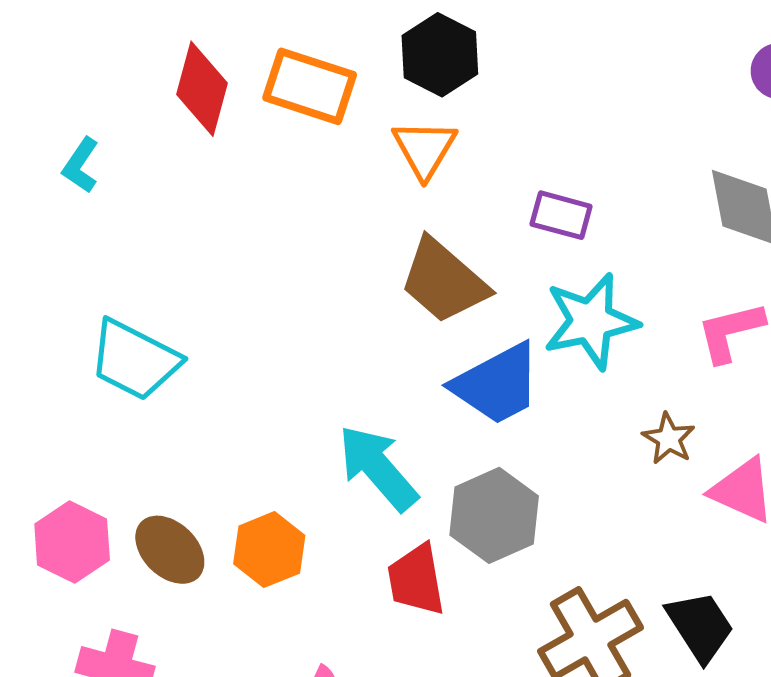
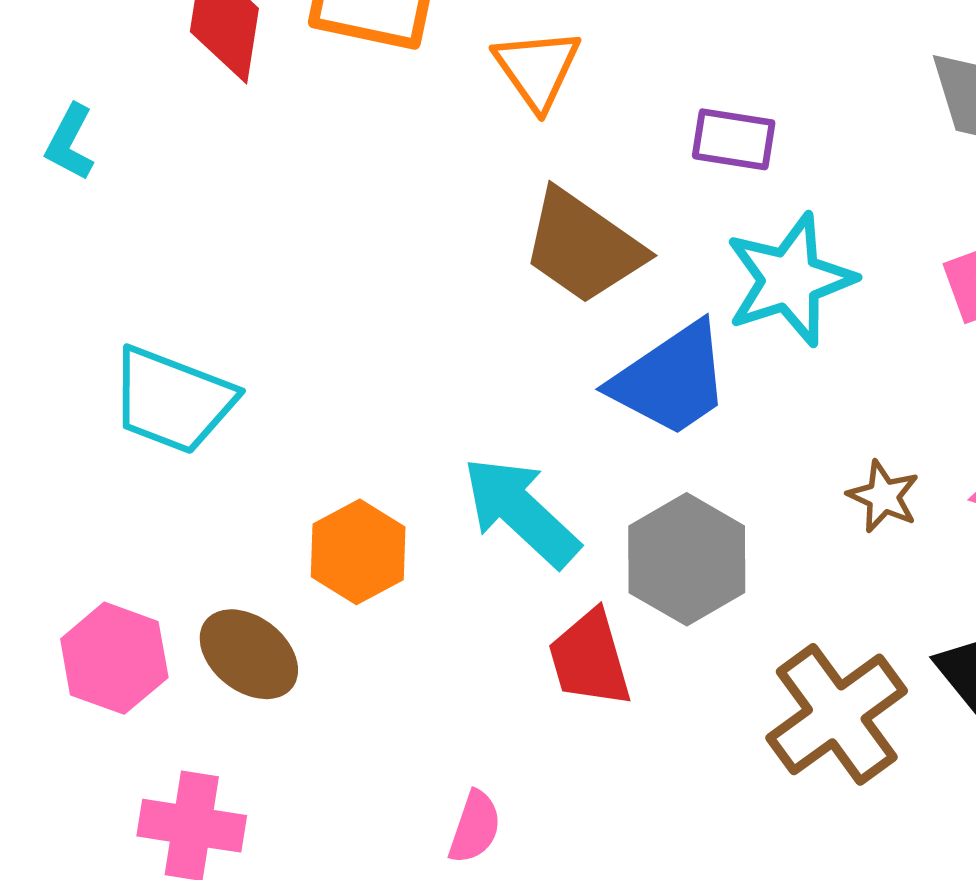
brown star: (669, 439) -> (883, 496), moved
orange hexagon: (269, 550) -> (358, 552), moved

